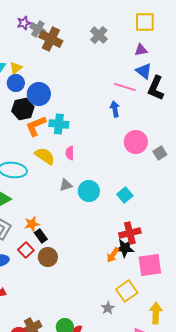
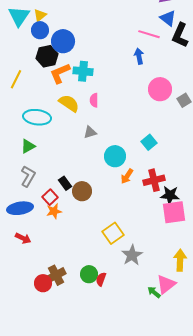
cyan circle: (89, 191) -> (115, 156), moved
orange star: (32, 224) -> (54, 211), moved
black star: (125, 248) -> (170, 195), moved
orange arrow: (113, 255) -> (127, 176), moved
brown circle: (48, 257) -> (82, 191), moved
yellow square: (127, 291) -> (113, 233), moved
gray star: (108, 308) -> (132, 255), size x1.5

